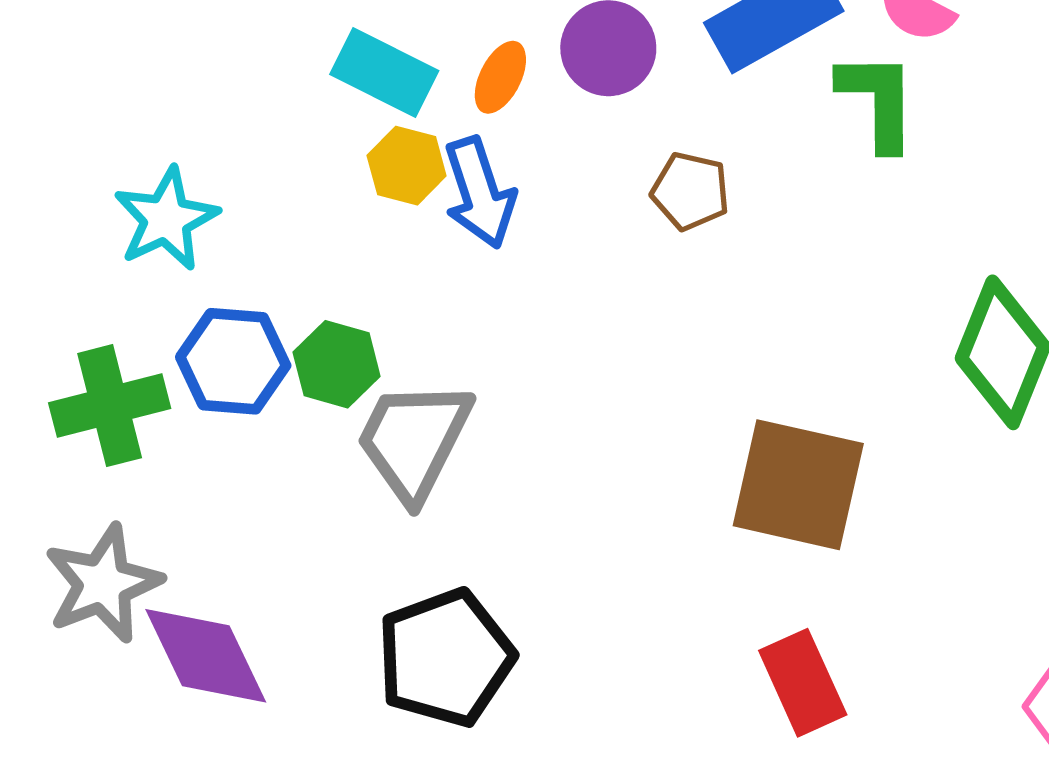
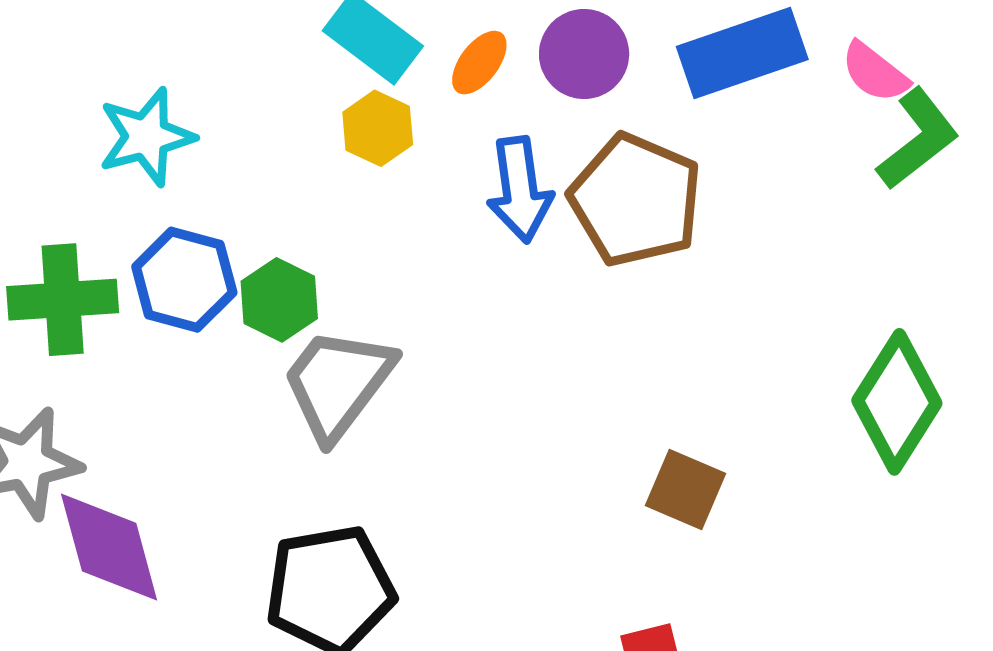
green L-shape: (878, 101) -> (918, 139), moved, turned 42
brown pentagon: (690, 191) -> (636, 200), size x1.8
blue arrow: (480, 193) -> (520, 190), moved
brown square: (798, 485) -> (685, 490), size x0.6

